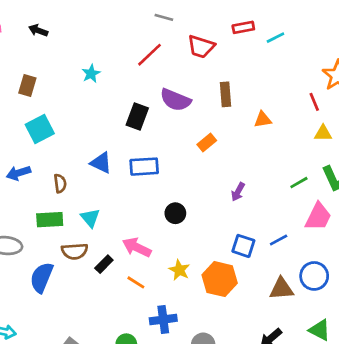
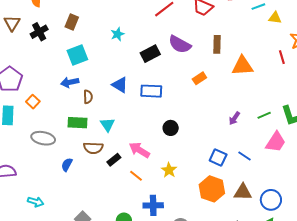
cyan star: (91, 74) -> (118, 34), moved
black rectangle: (137, 117) -> (150, 54), turned 36
orange triangle: (263, 120) -> (242, 66), size x1.6
yellow triangle: (323, 133) -> (275, 18), moved
blue arrow: (18, 173) -> (70, 82), moved
purple arrow: (238, 192) -> (234, 118), moved
blue line: (279, 240) -> (245, 156), turned 56
blue circle: (314, 276) -> (271, 200), moved
blue semicircle: (42, 277) -> (67, 165), size x0.6
orange hexagon: (220, 279) -> (212, 189), moved

